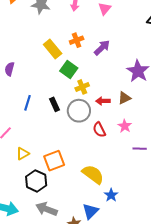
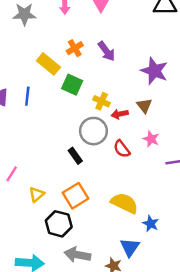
purple arrow: (102, 48) -> (106, 51), turned 108
yellow cross: (82, 87) -> (102, 101), moved, turned -32
brown triangle: (124, 98) -> (144, 106), turned -32
blue line: (27, 103) -> (27, 96), moved
black rectangle: (54, 104) -> (75, 156), moved

